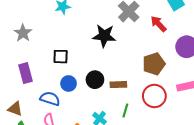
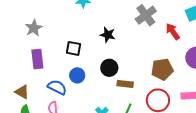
gray star: (23, 33) -> (34, 28), moved
black star: (104, 36) -> (108, 35), moved, size x0.7
black circle: (95, 80) -> (109, 68), moved

